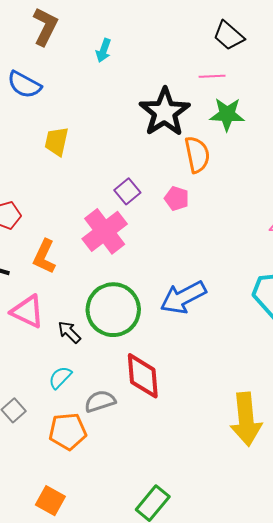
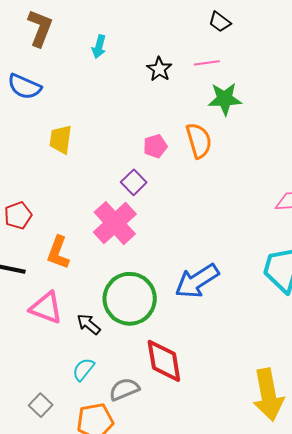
black trapezoid: (229, 36) -> (220, 22), size x0.7
black star: (165, 112) -> (159, 69), moved, size x0.5
pink pentagon: (177, 198) -> (155, 146), moved, turned -30

